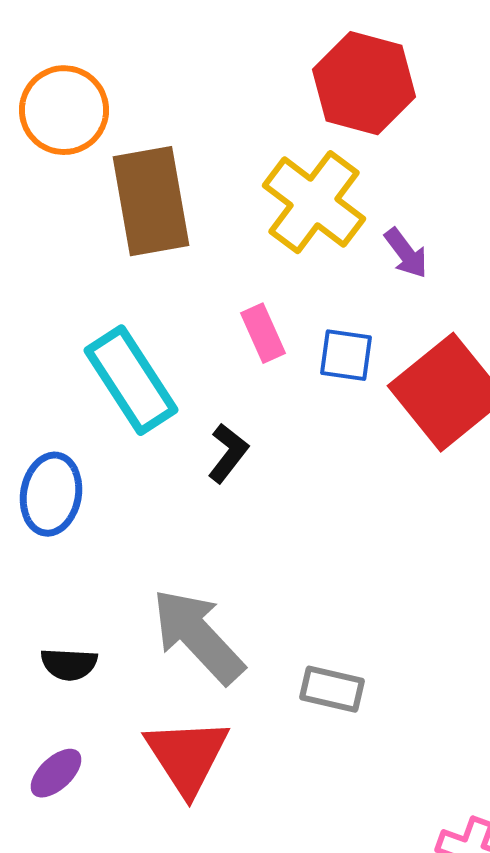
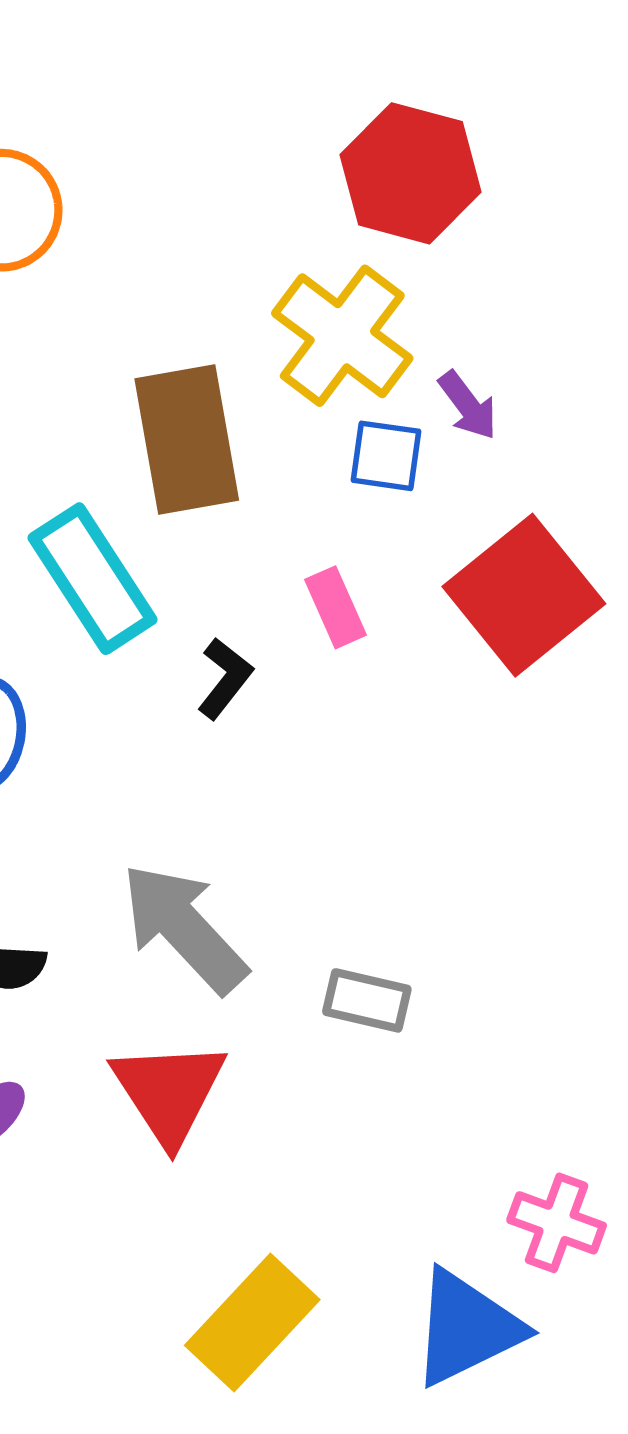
brown rectangle: (151, 201) -> (187, 439), moved
pink rectangle: (263, 333) -> (335, 607), moved
blue square: (346, 355) -> (386, 456), moved

